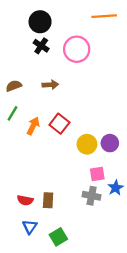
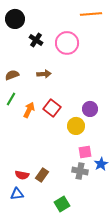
black circle: (40, 22) -> (15, 19), moved
purple circle: (110, 143) -> (90, 109), moved
brown rectangle: (48, 200) -> (42, 175), turned 32
blue triangle: (30, 227) -> (17, 194), moved, turned 48
green square: (58, 237) -> (62, 204), moved

